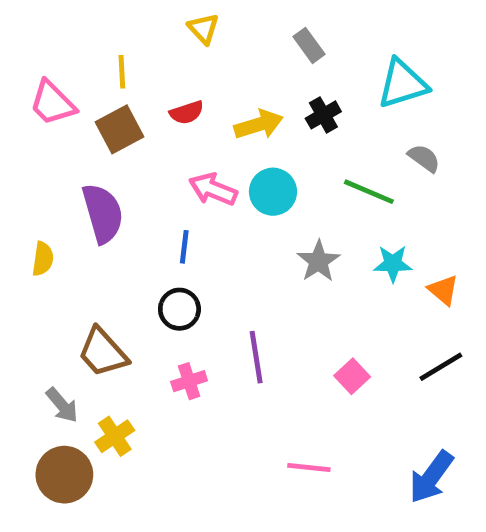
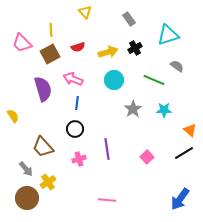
pink arrow: (213, 189) -> (73, 79), moved
yellow semicircle: (43, 259) -> (13, 116), moved, turned -40
orange triangle: (443, 290) -> (190, 130), moved
pink line: (309, 467) -> (107, 200), moved

